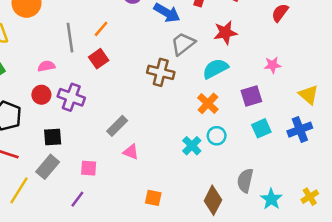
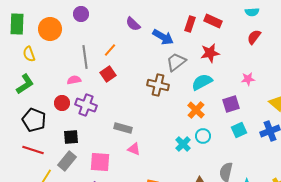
pink semicircle: (46, 66) -> (74, 80), moved
gray rectangle: (117, 126) -> (123, 128), turned 60
pink square: (89, 168) -> (100, 162), size x1.5

